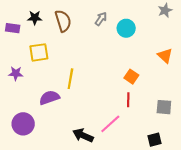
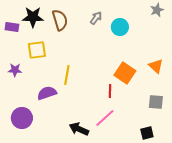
black star: (35, 18) -> (33, 17), size x1.5
orange triangle: (165, 56) -> (156, 66), moved
orange square: (131, 77) -> (125, 73), size x1.5
red line: (128, 100) -> (110, 91), moved

